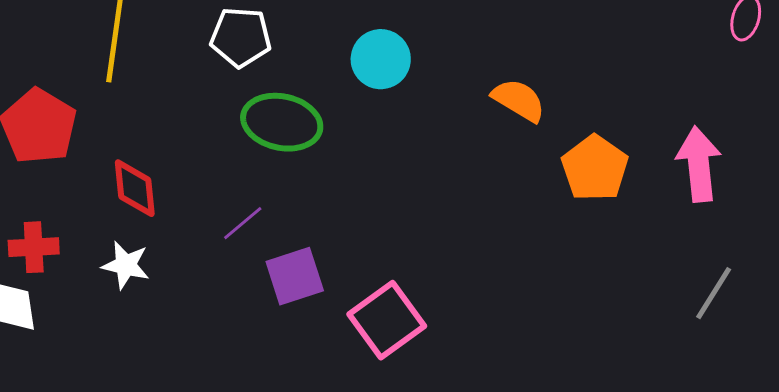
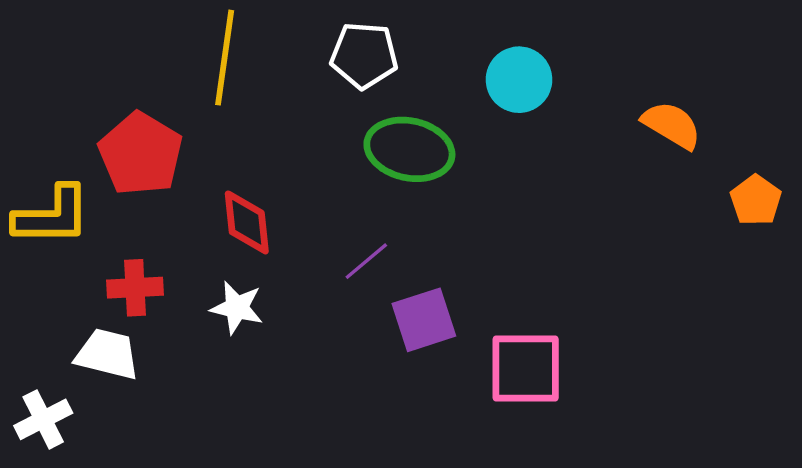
orange pentagon: (595, 168) -> (756, 200), size x0.7
pink square: (387, 320) -> (526, 368), turned 36

